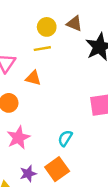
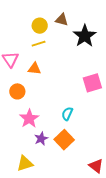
purple star: (28, 174) -> (41, 139), moved

